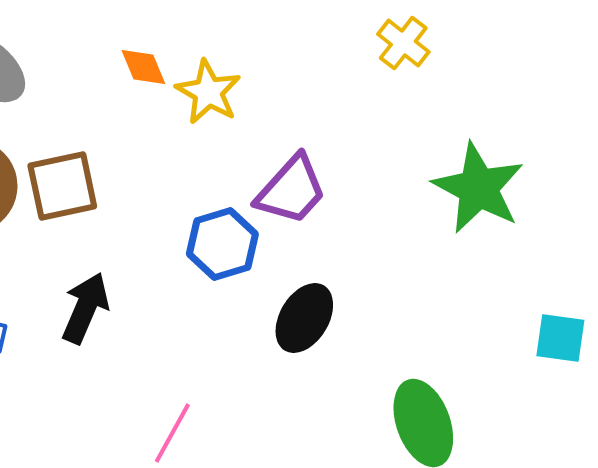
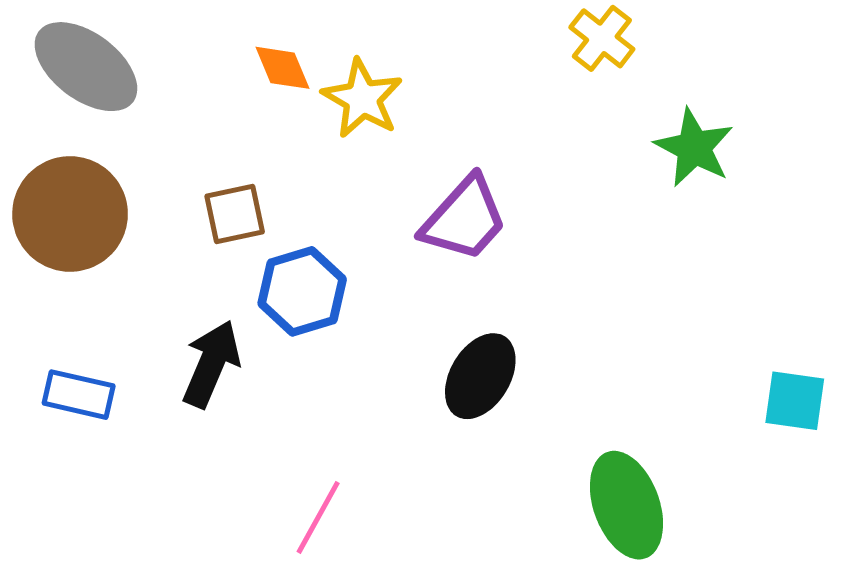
brown square: (62, 186) -> (235, 214), moved, size x0.7
green star: (478, 188) -> (694, 148), moved, size x0.7
blue hexagon: (222, 244) -> (302, 291), moved

